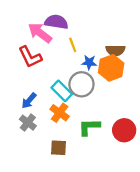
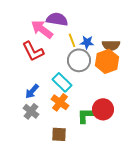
blue star: (89, 62) -> (87, 42), moved
gray circle: (81, 84) -> (79, 60), moved
red circle: (124, 130) -> (103, 109), moved

